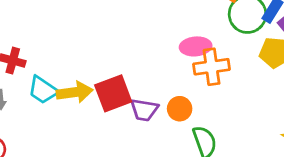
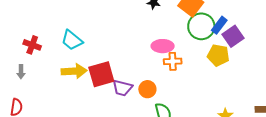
orange cross: (212, 67) -> (173, 61), size x0.7
cyan trapezoid: (43, 90) -> (72, 40), moved

